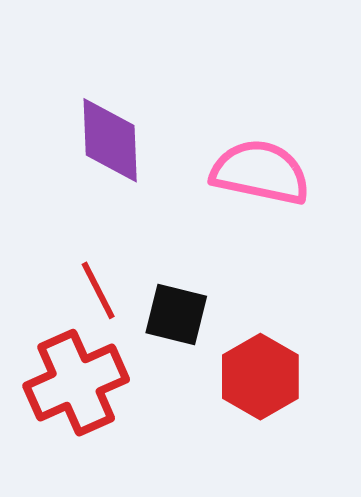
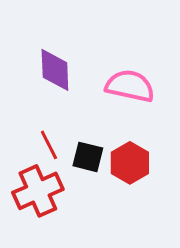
red hexagon: (260, 377) -> (130, 163), moved

